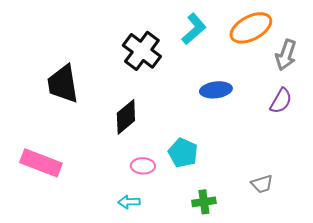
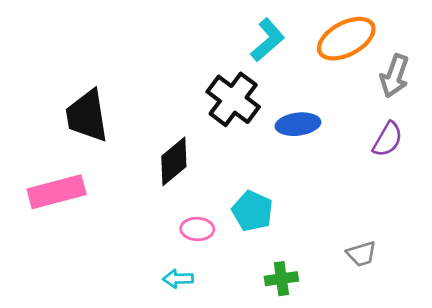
black cross: (142, 51) -> (233, 99), moved
pink rectangle: (41, 163) -> (57, 192), moved, turned -36

